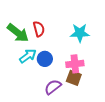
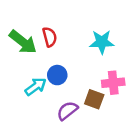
cyan arrow: (28, 56) -> (36, 86), moved
pink cross: (75, 64) -> (113, 83), moved

